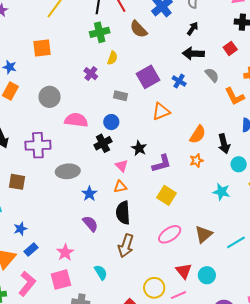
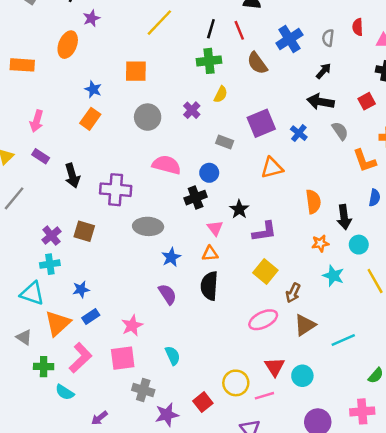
gray circle: (50, 97) -> (148, 117), moved
orange semicircle: (198, 134) -> (313, 202), turned -48
orange star: (196, 161) -> (320, 243), moved
brown arrow: (126, 246) -> (293, 293), moved, size x0.7

